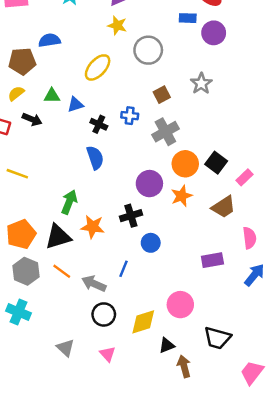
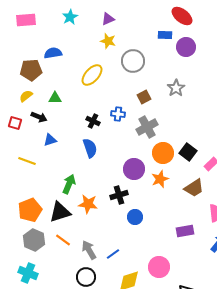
blue triangle: (75, 104) -> (50, 140), moved
blue line: (124, 269) -> (113, 254), moved, turned 32
gray arrow: (94, 284) -> (89, 250), turned 36
black circle: (104, 314) -> (86, 277), moved

